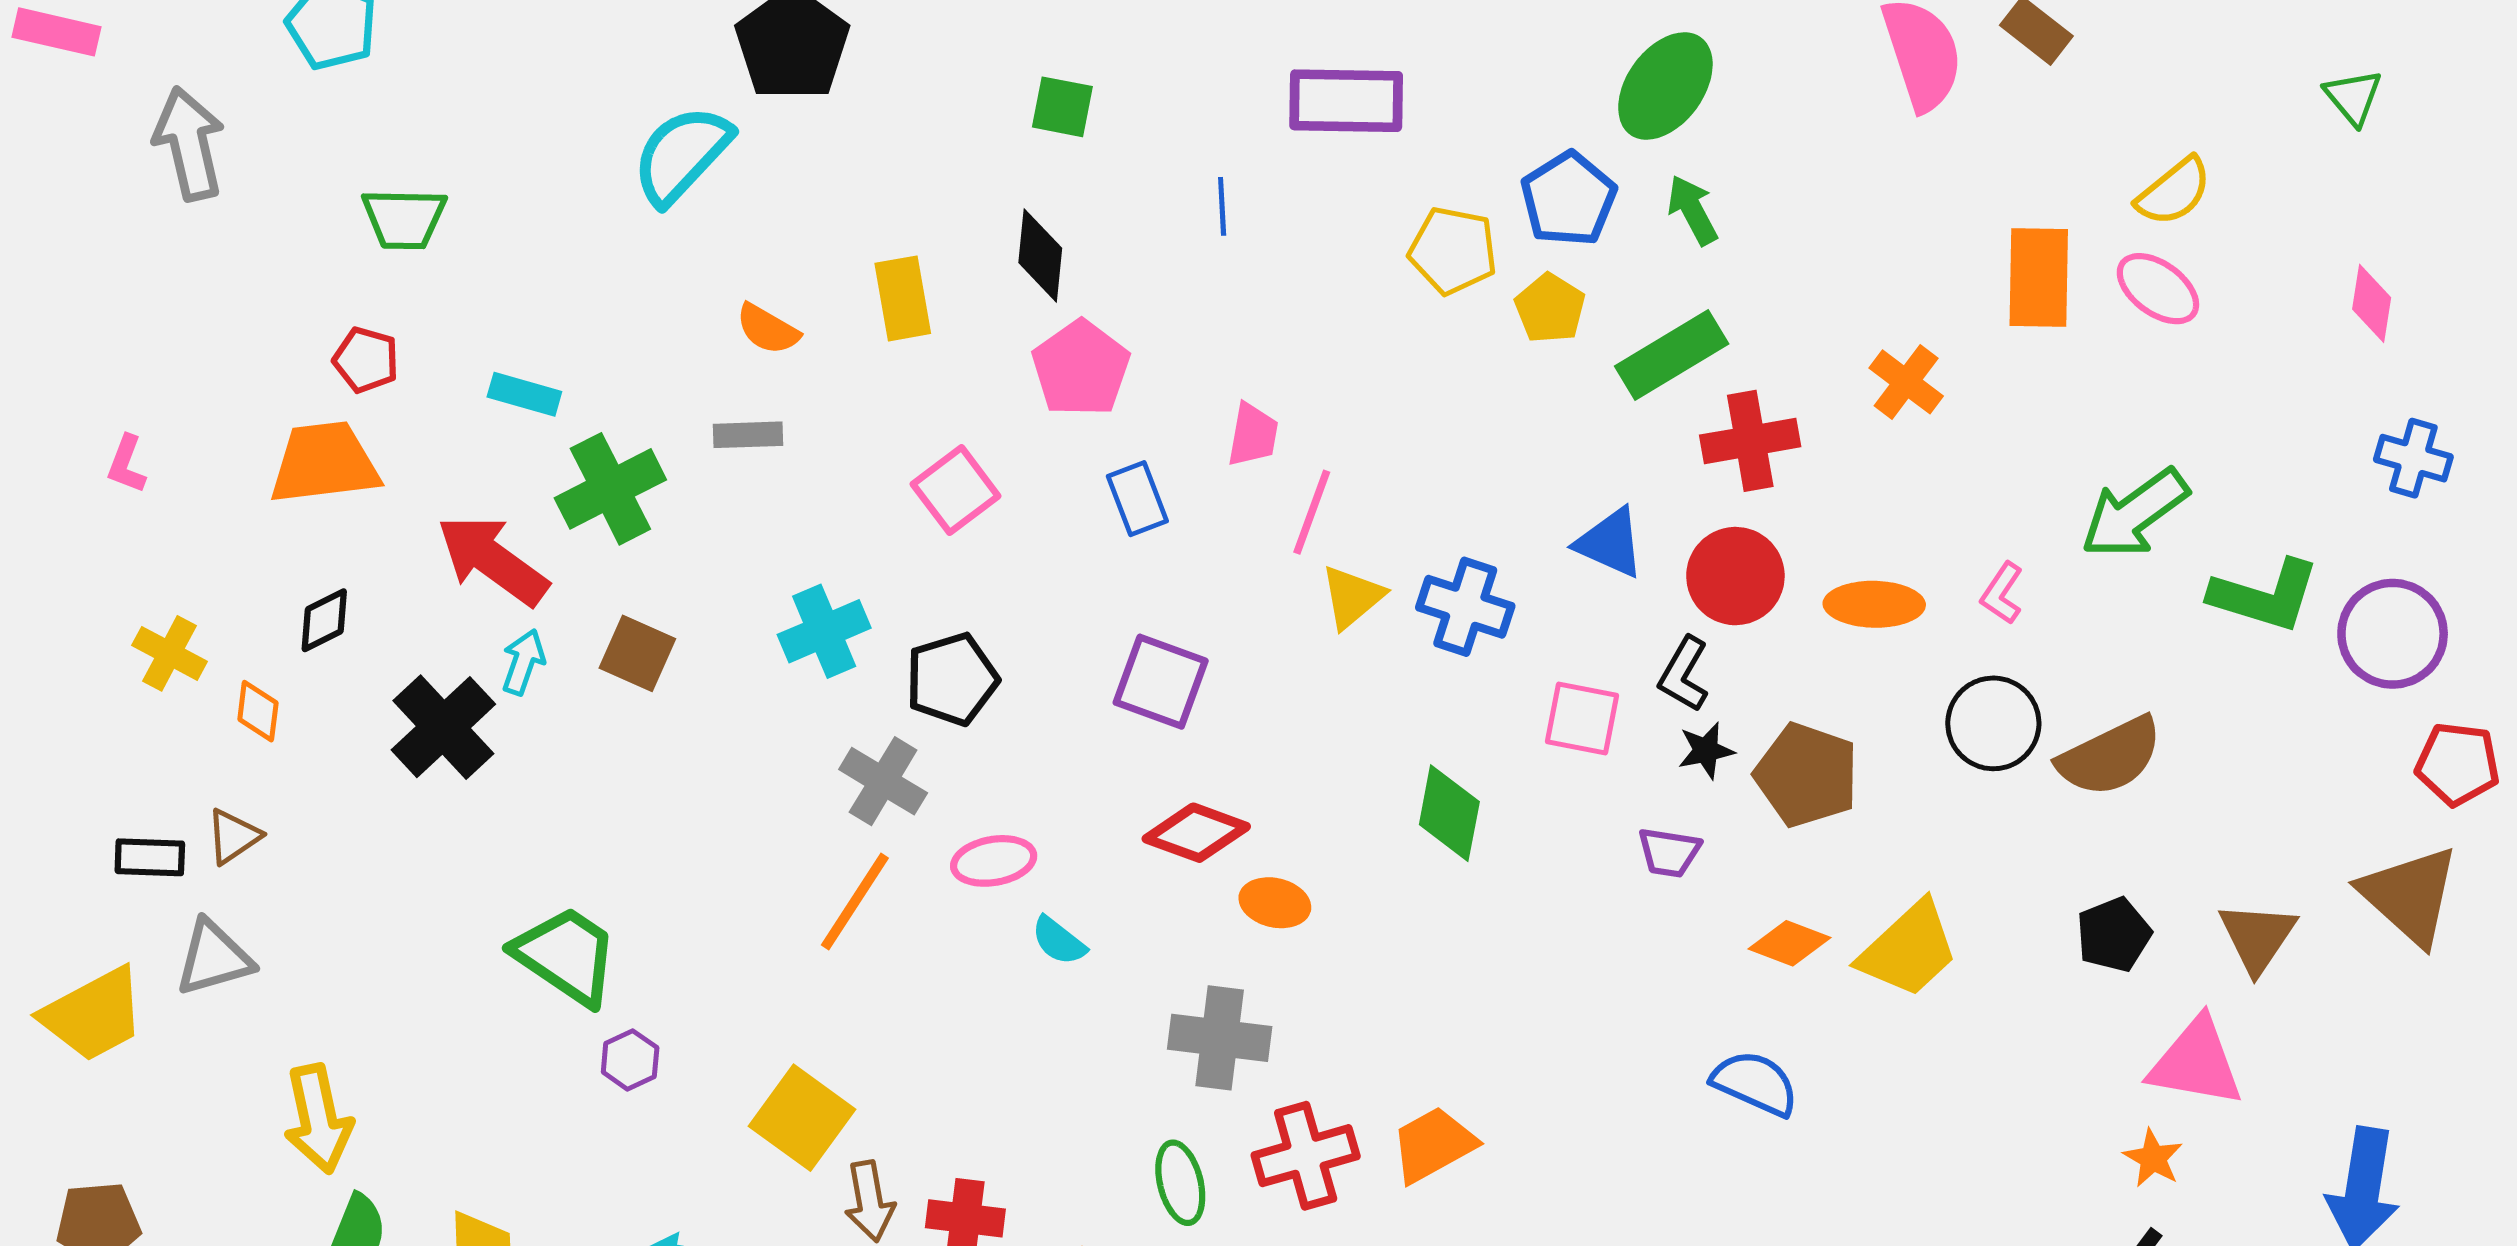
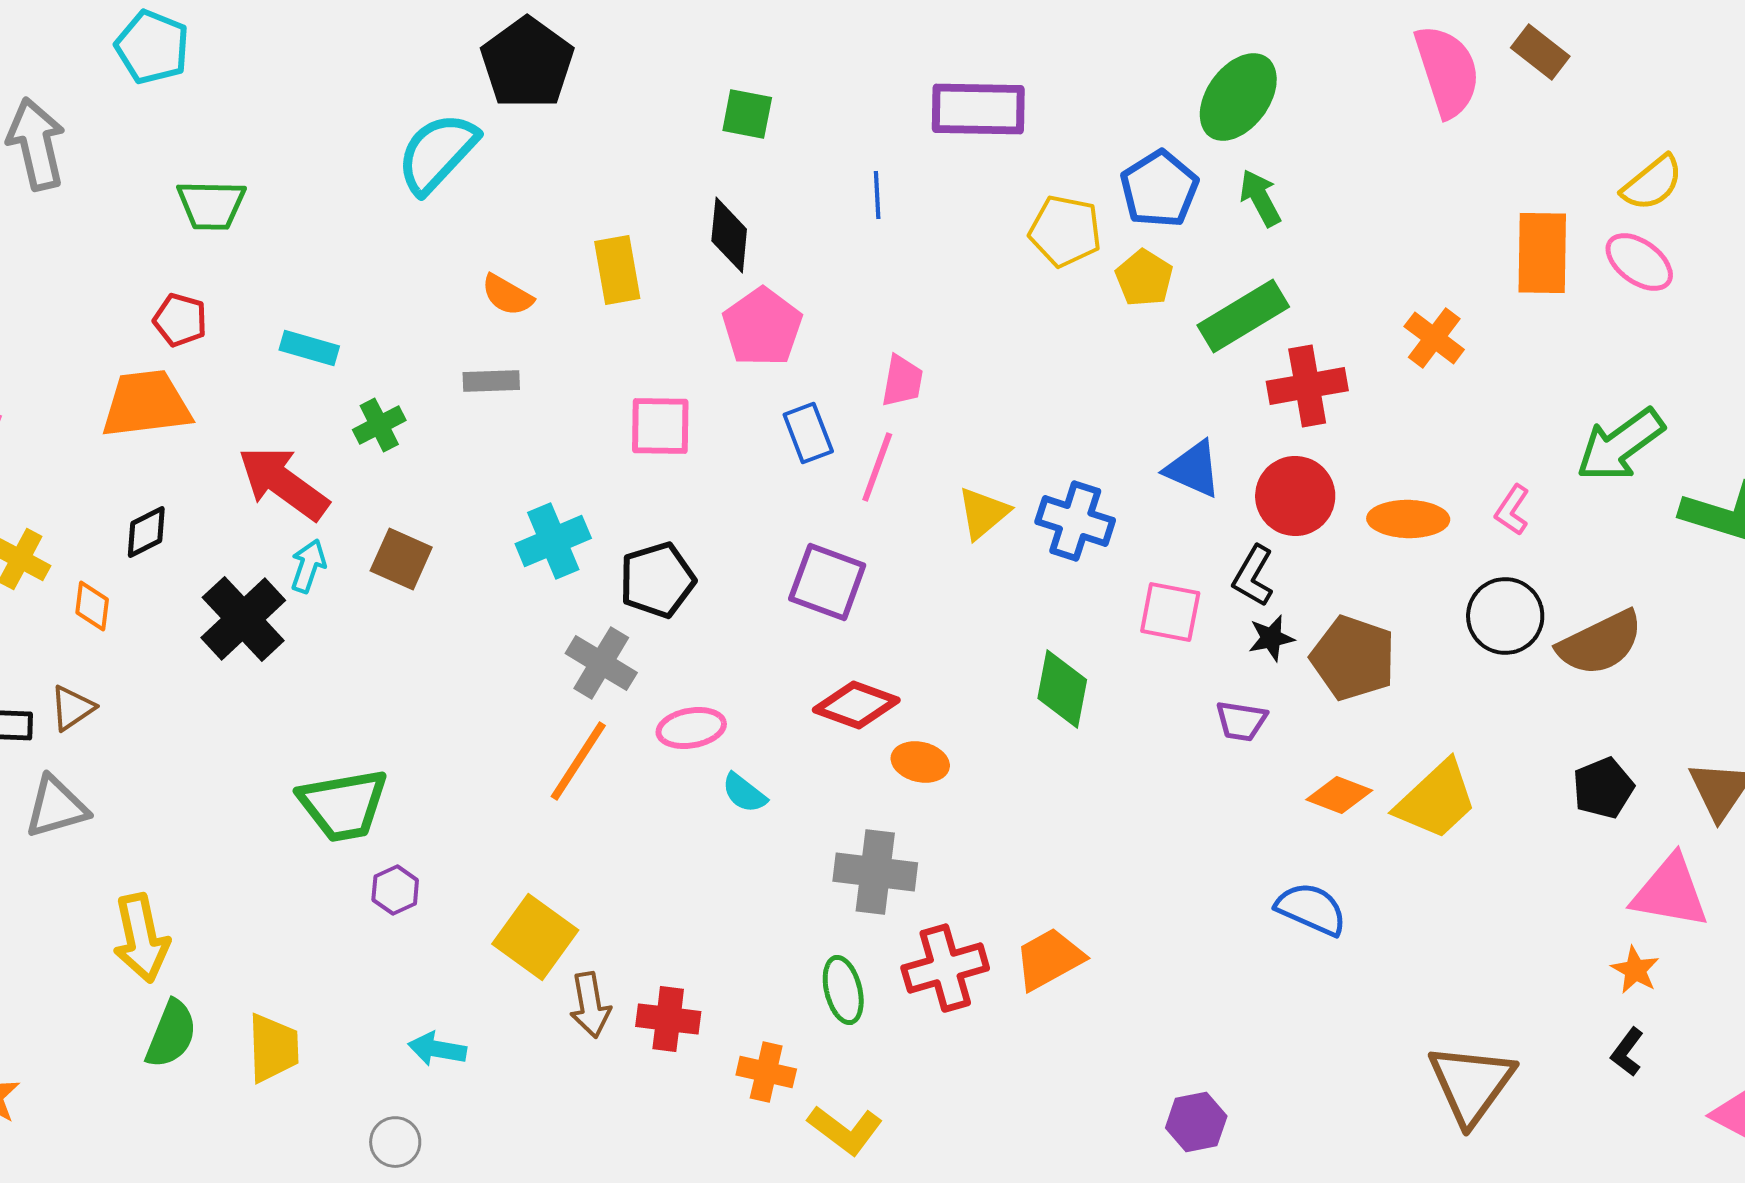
green cross: (610, 489) -> (379, 425), size x0.6
pink square: (956, 490) -> (660, 426), turned 38
pink line: (1312, 512) -> (877, 467), moved
green trapezoid: (566, 956) -> (343, 805), turned 136

